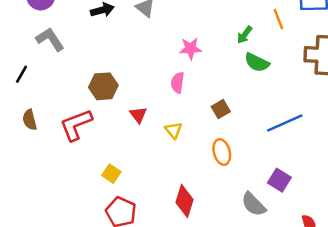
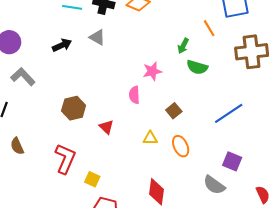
pink star: (190, 48) -> (152, 71), moved
red L-shape: (76, 125) -> (65, 159), moved, turned 144
yellow triangle: (174, 130) -> (150, 138), moved, turned -42

